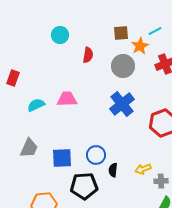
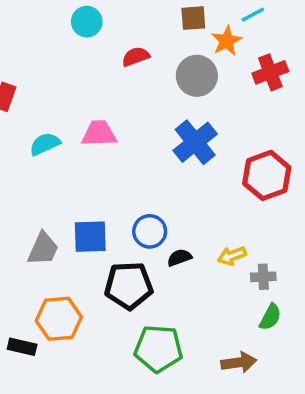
red semicircle: (88, 55) -> (136, 57), turned -119
gray trapezoid: (29, 148) -> (43, 249), moved
black semicircle: (113, 170) -> (179, 258), turned 64

